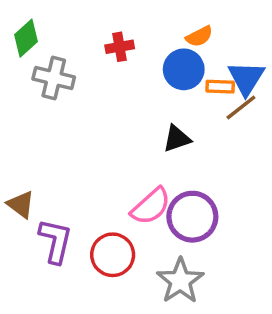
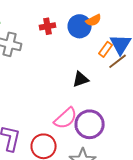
blue circle: (184, 69) -> (80, 26), moved
orange rectangle: (220, 87) -> (106, 49), turned -56

